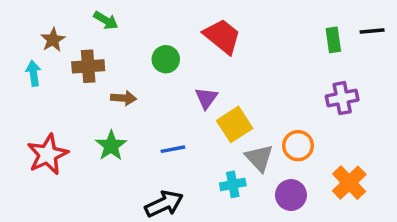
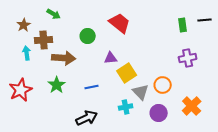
cyan arrow: (34, 73) -> (27, 53), moved
brown arrow: (123, 98) -> (64, 58), size x1.6
purple triangle: (206, 98) -> (111, 58), turned 48

